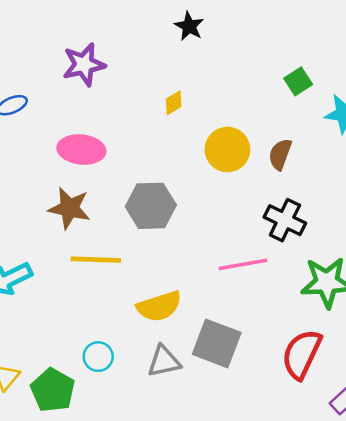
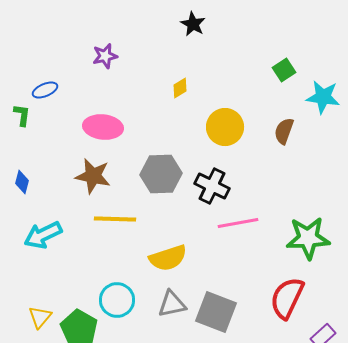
purple star: (84, 65) -> (105, 56), size x0.7
brown semicircle: (280, 154) -> (284, 131), moved
black cross: (285, 220) -> (212, 186), moved
gray square: (217, 343) -> (216, 312), moved
cyan circle: (98, 357) -> (117, 300), size x1.4

